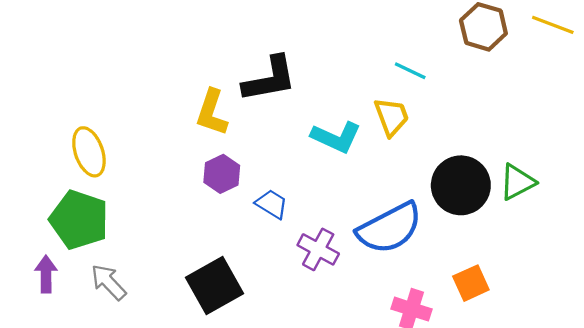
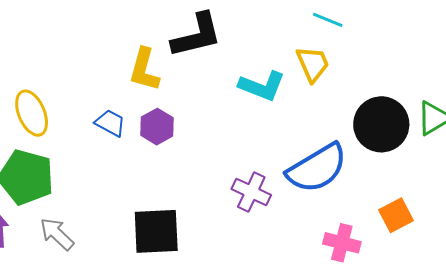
blue trapezoid: (272, 204) -> (110, 123), moved
black square: (214, 285) -> (156, 231), turned 30

